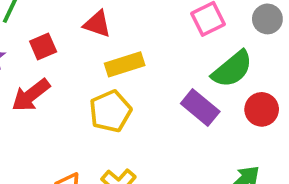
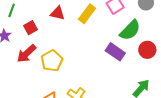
yellow rectangle: (125, 64) -> (87, 14), moved, turned -30
yellow pentagon: (110, 111) -> (52, 61), moved

